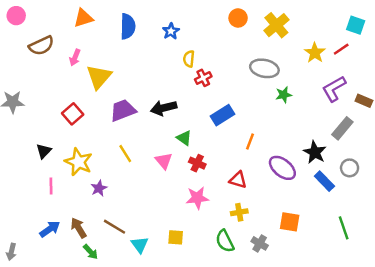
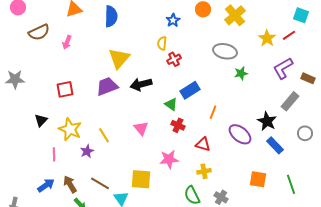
blue star: (171, 31) -> (173, 20), moved
yellow triangle: (99, 77) -> (119, 58), moved
red square: (73, 114) -> (65, 89), turned 30
green triangle: (184, 138) -> (171, 104), moved
yellow line: (125, 154) -> (104, 135), moved
red cross: (197, 163) -> (178, 125), moved
gray circle: (350, 168) -> (305, 133), moved
pink line: (51, 186) -> (54, 154), moved
orange square: (290, 222) -> (258, 179), moved
yellow square: (176, 237) -> (141, 179), moved, size x1.5

